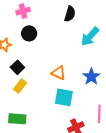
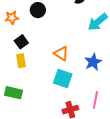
yellow rectangle: (20, 86) -> (21, 61), turned -56

